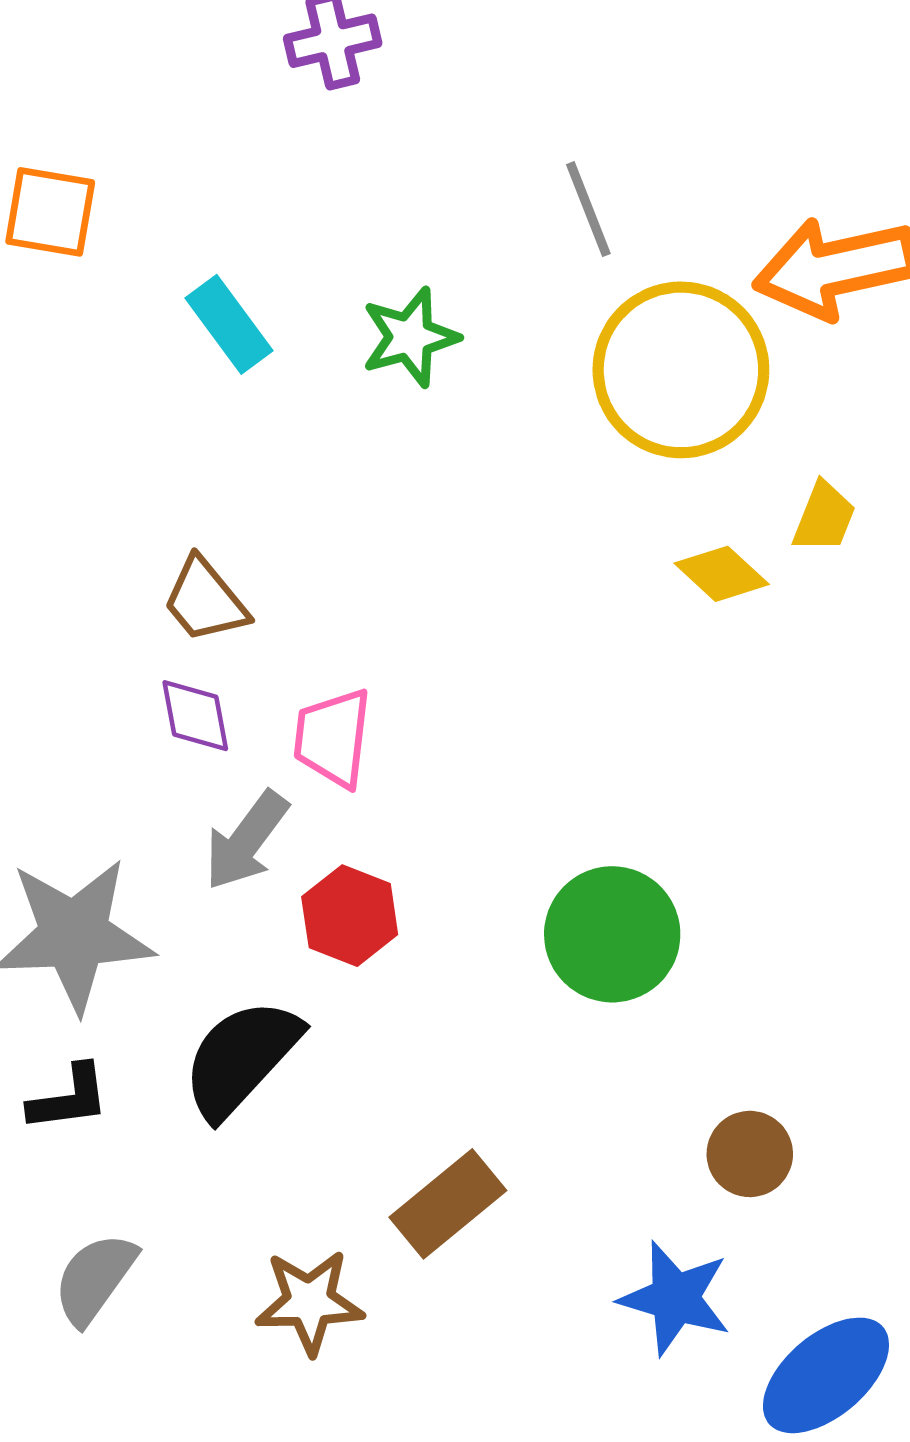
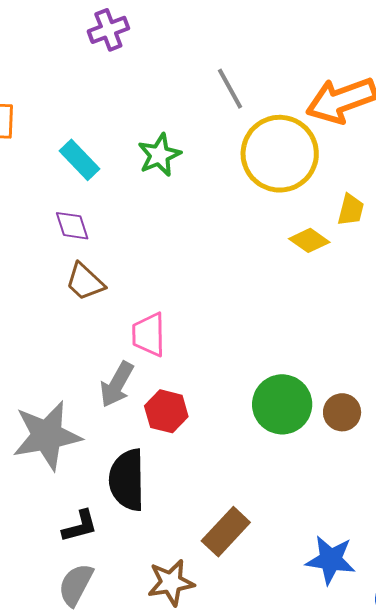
purple diamond: (195, 716) -> (72, 226), moved
black semicircle: (241, 1058) -> (127, 480), turned -36
black L-shape: (69, 1098) -> (80, 526), moved
brown circle: (750, 1154) -> (342, 412), moved

